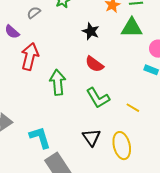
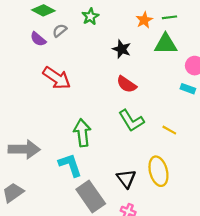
purple semicircle: (12, 32) -> (38, 39), moved
red arrow: (30, 56) -> (57, 78), turned 112
green arrow: (58, 82) -> (82, 133), moved
black triangle: (92, 137) -> (126, 179), moved

